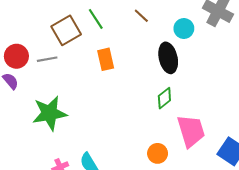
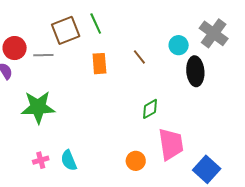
brown line: (141, 16) -> (139, 57), moved
black ellipse: (168, 58) -> (195, 71), moved

